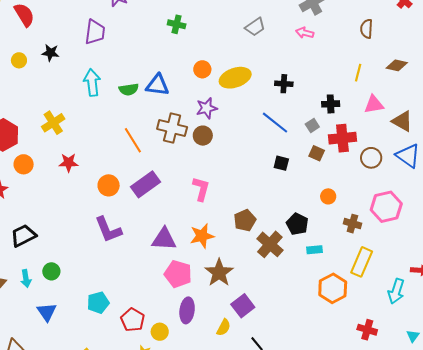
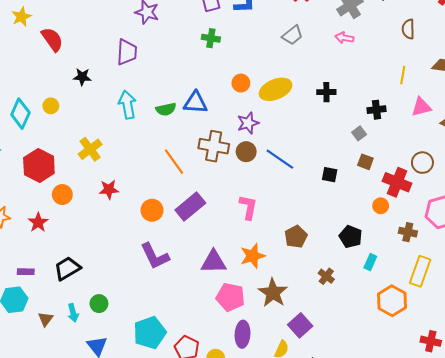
yellow circle: (19, 60) -> (51, 106), moved
blue line: (275, 123) -> (280, 159), moved
red cross: (342, 138) -> (397, 182), moved, turned 32
brown cross: (270, 244) -> (326, 276), moved, size x0.6
cyan rectangle: (315, 250) -> (370, 262), turned -56
cyan pentagon: (98, 303) -> (150, 333), size x1.4

